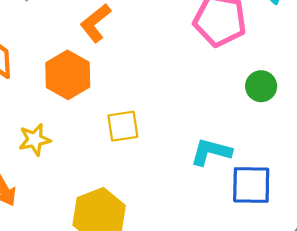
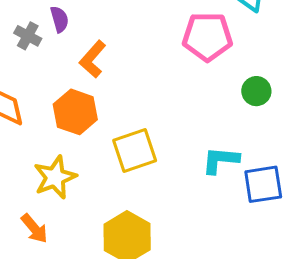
yellow square: (123, 126) -> (135, 150), size x1.4
yellow star: (35, 140) -> (55, 177), size x1.4

